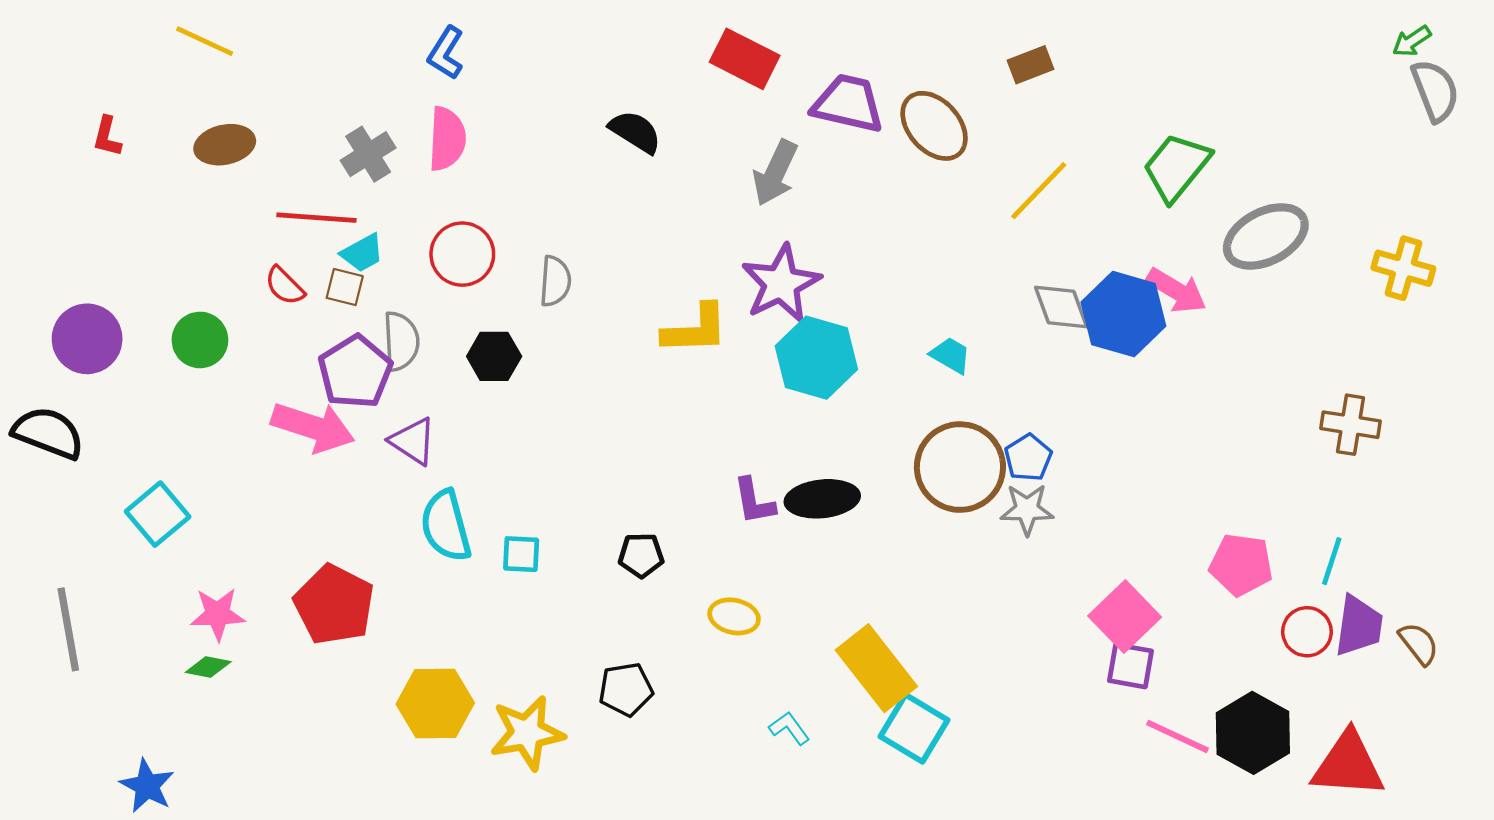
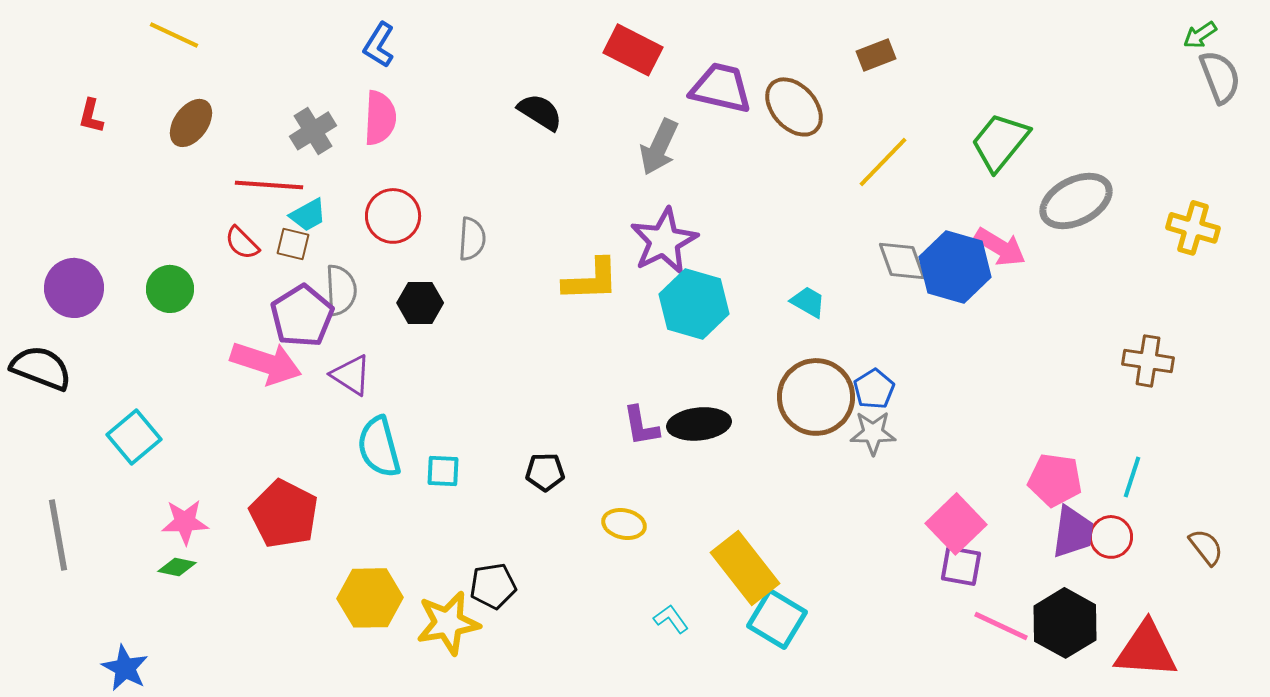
brown ellipse: (225, 145) -> (191, 123), turned -42
purple trapezoid: (1359, 626) -> (1073, 532), moved
black pentagon: (626, 689) -> (493, 586), moved

